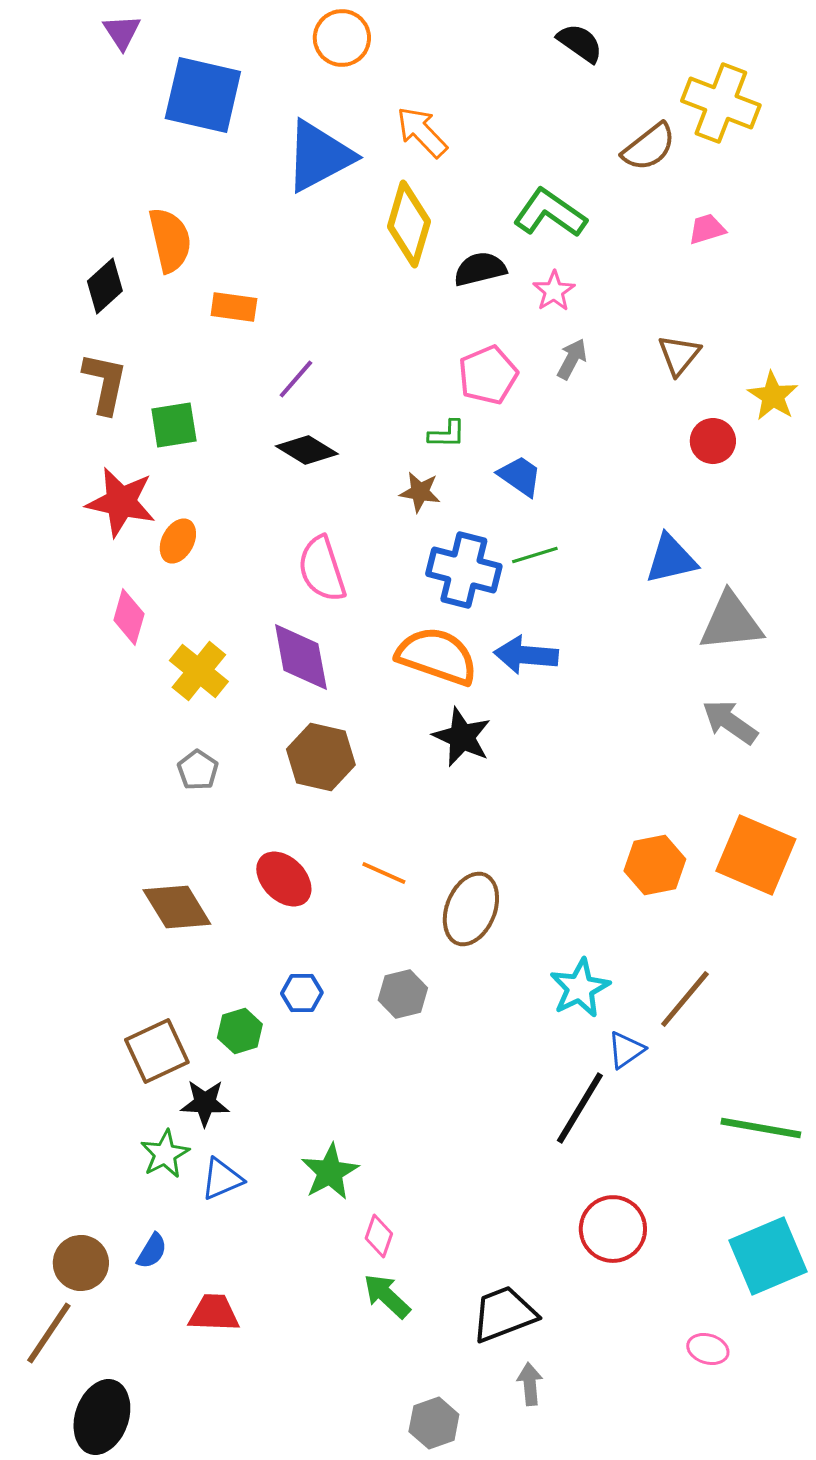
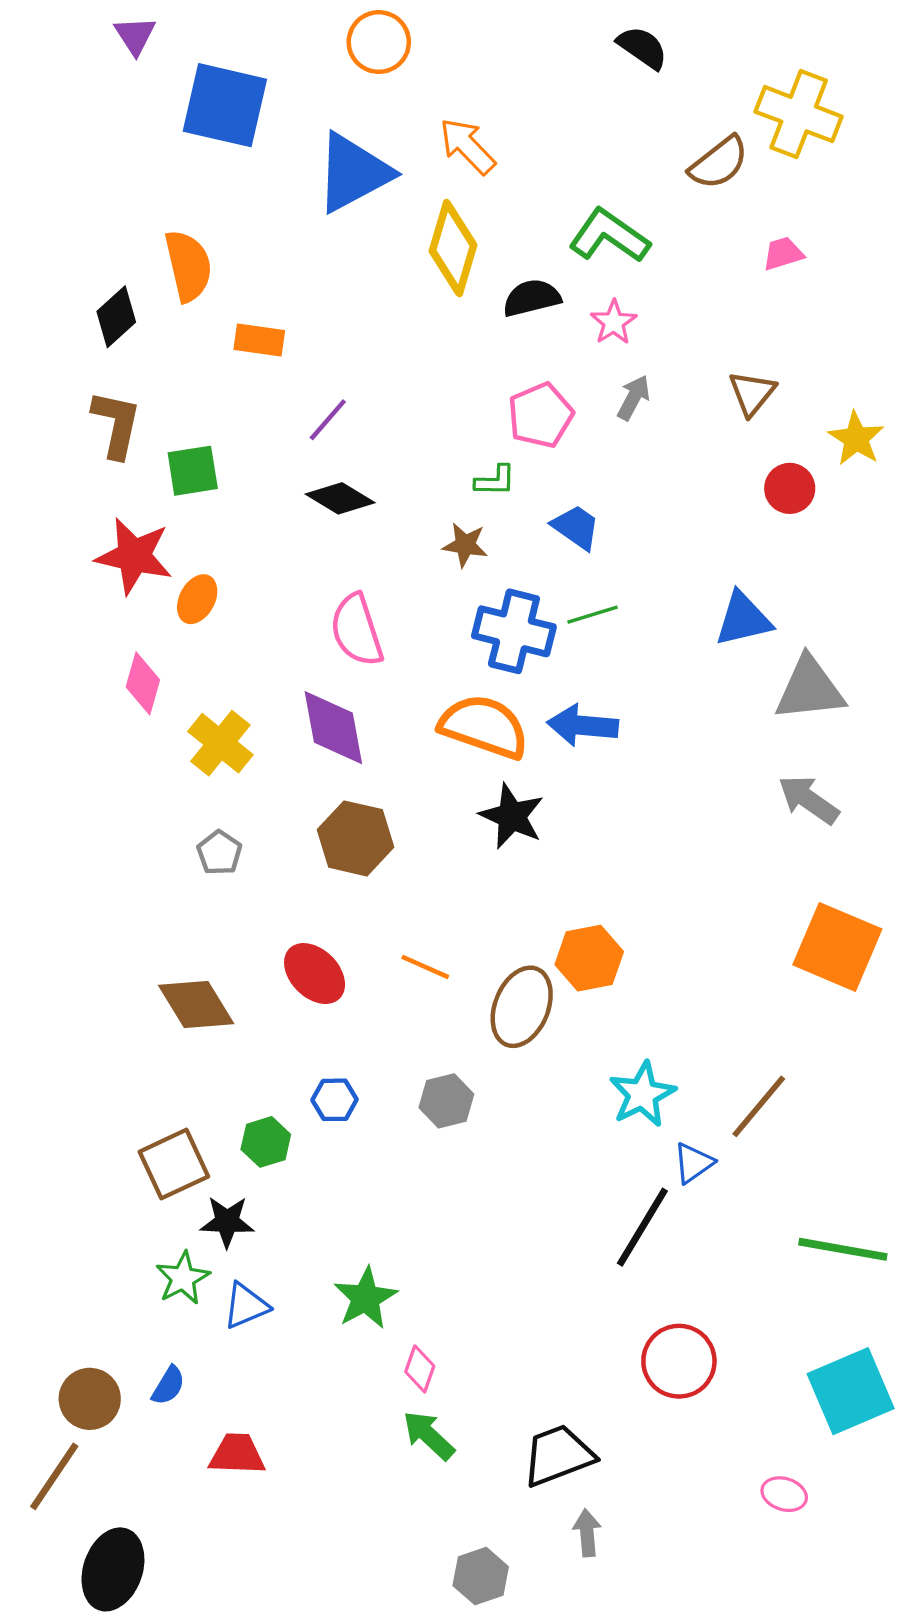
orange hexagon: (655, 865) -> (589, 958), moved

